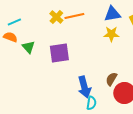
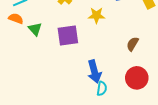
yellow star: (111, 34) -> (96, 15), moved
brown semicircle: (111, 79) -> (133, 44), moved

